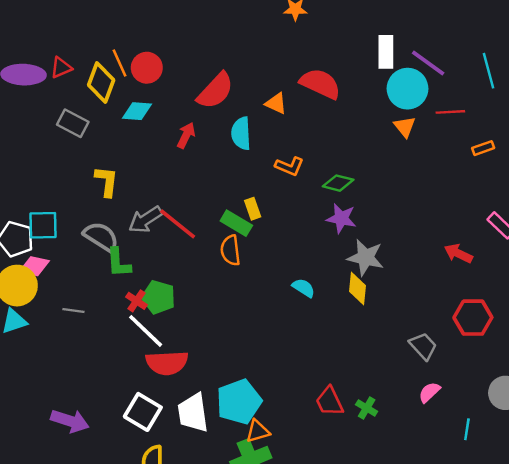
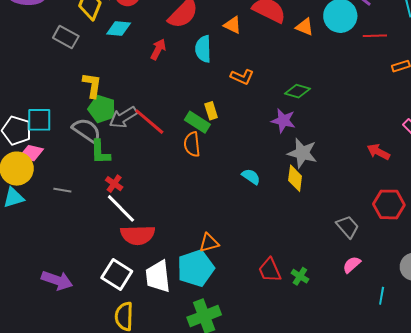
orange triangle: (405, 127) -> (305, 27), moved, turned -30
green diamond: (338, 183) -> (297, 91), moved
green pentagon: (158, 297) -> (102, 109), moved
orange triangle: (258, 431) -> (209, 243), moved

